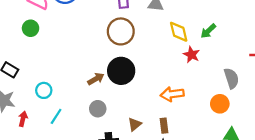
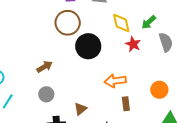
black circle: (121, 71) -> (88, 46), moved
gray semicircle: (231, 78) -> (166, 42), moved
brown rectangle: (164, 126) -> (126, 104), moved

